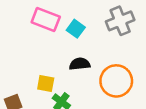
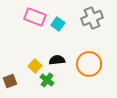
black semicircle: (80, 64) -> (57, 60), moved
yellow square: (46, 84) -> (35, 66), turned 32

